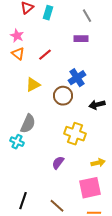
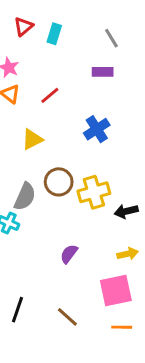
brown circle: (63, 96) -> (59, 182), moved
black arrow: (97, 105) -> (126, 211), moved
yellow cross: (75, 134) -> (94, 192), moved, turned -35

